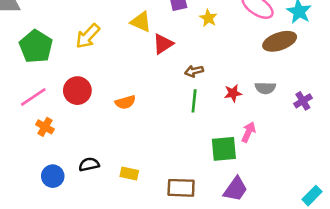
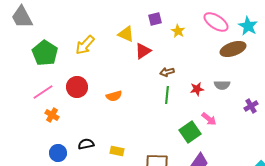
purple cross: (303, 101) -> (251, 106), moved
pink arrow: (248, 132) -> (209, 119), turned 105
green square: (224, 149) -> (190, 132), turned -30

